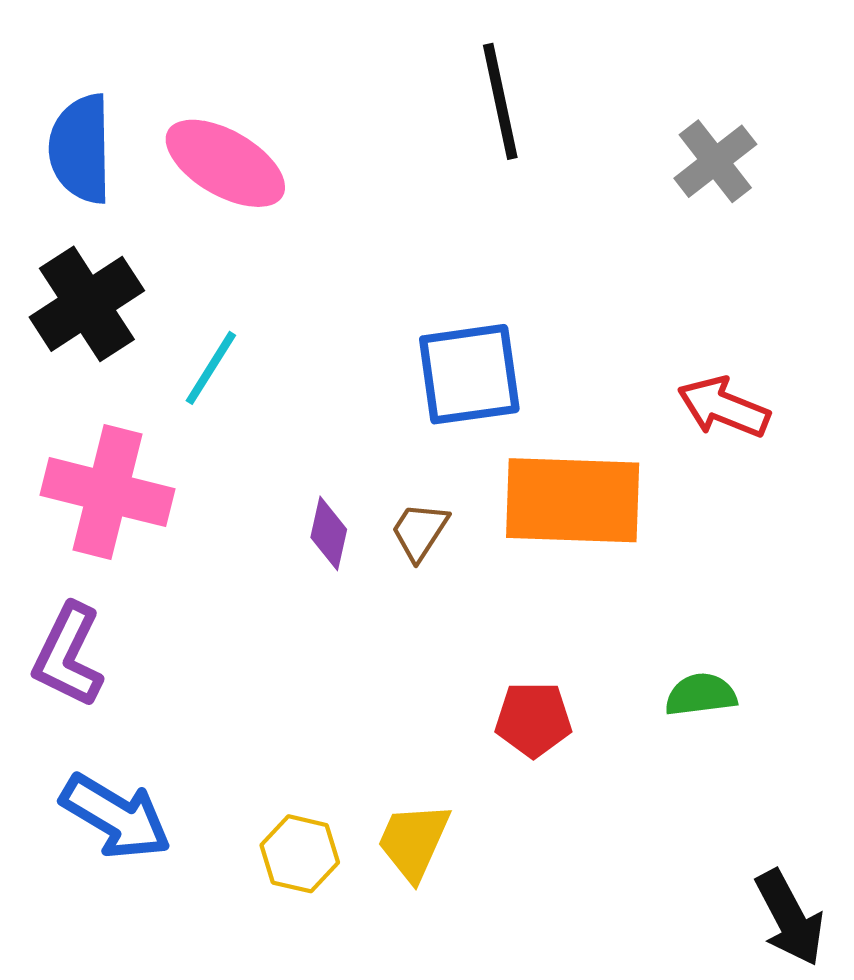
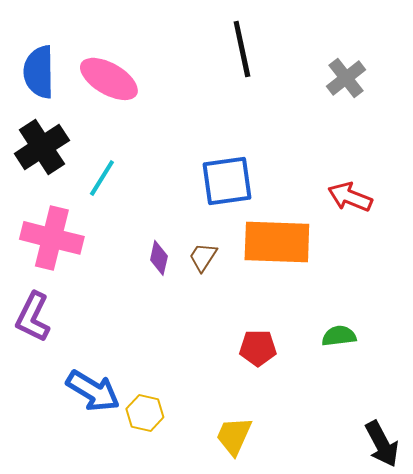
blue arrow: (116, 817) -> (93, 391), moved
yellow trapezoid: (413, 841) -> (234, 436), moved

